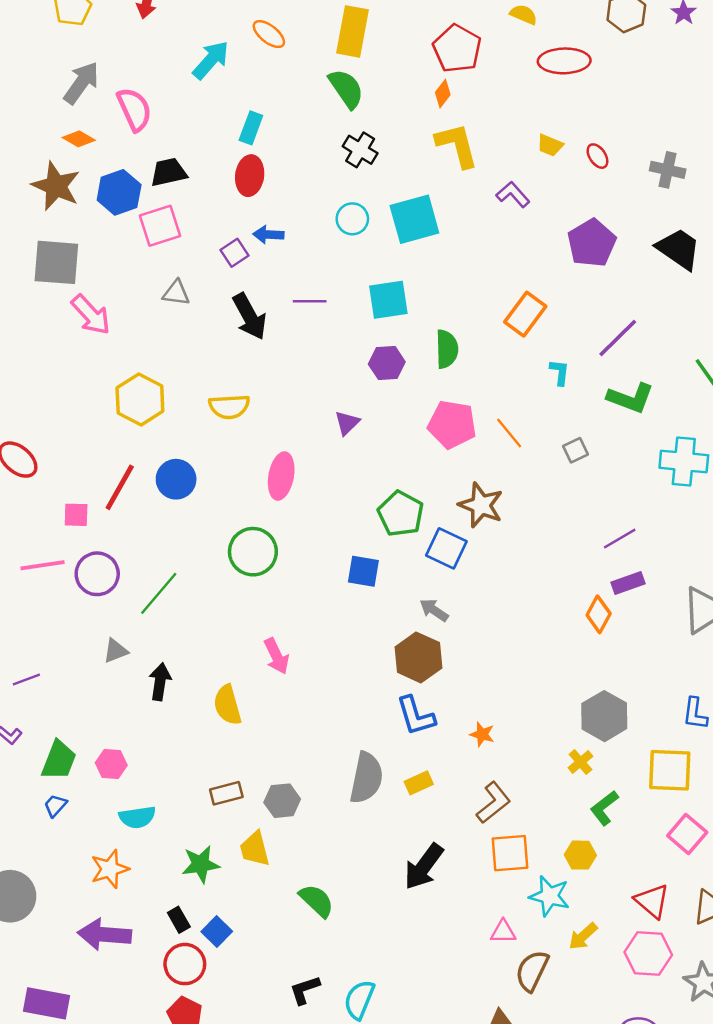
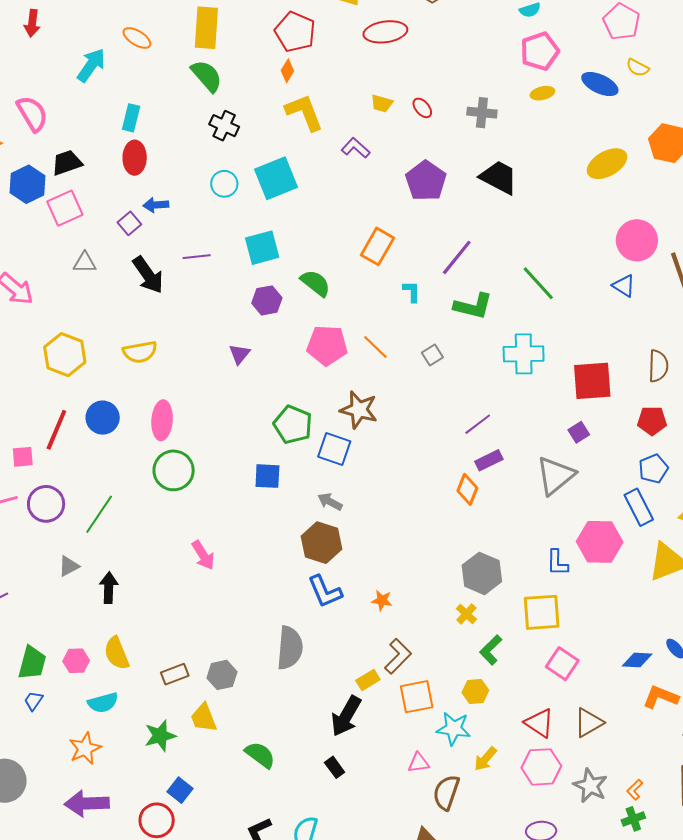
green semicircle: (447, 349) -> (315, 283), turned -44
pink ellipse: (281, 476) -> (162, 420), moved
yellow semicircle: (227, 705) -> (117, 653), moved
yellow rectangle: (419, 783) -> (368, 680), moved
black rectangle: (179, 920) -> (335, 767), moved

